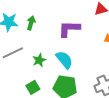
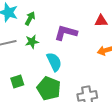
green star: (39, 60) -> (32, 42), moved

